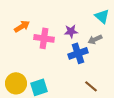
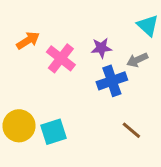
pink cross: (44, 38) -> (61, 58), turned 30

